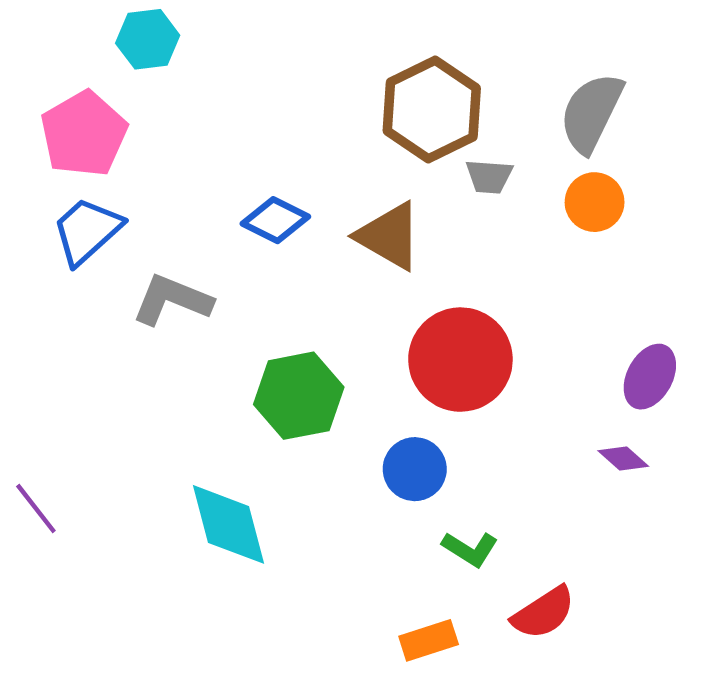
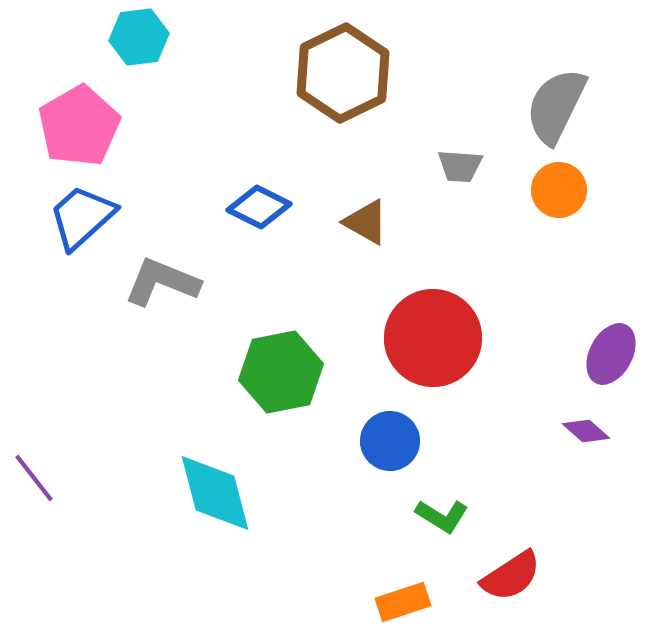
brown hexagon: (432, 109) -> (343, 73), moved
brown triangle: (389, 236) -> (366, 222), size x0.7

